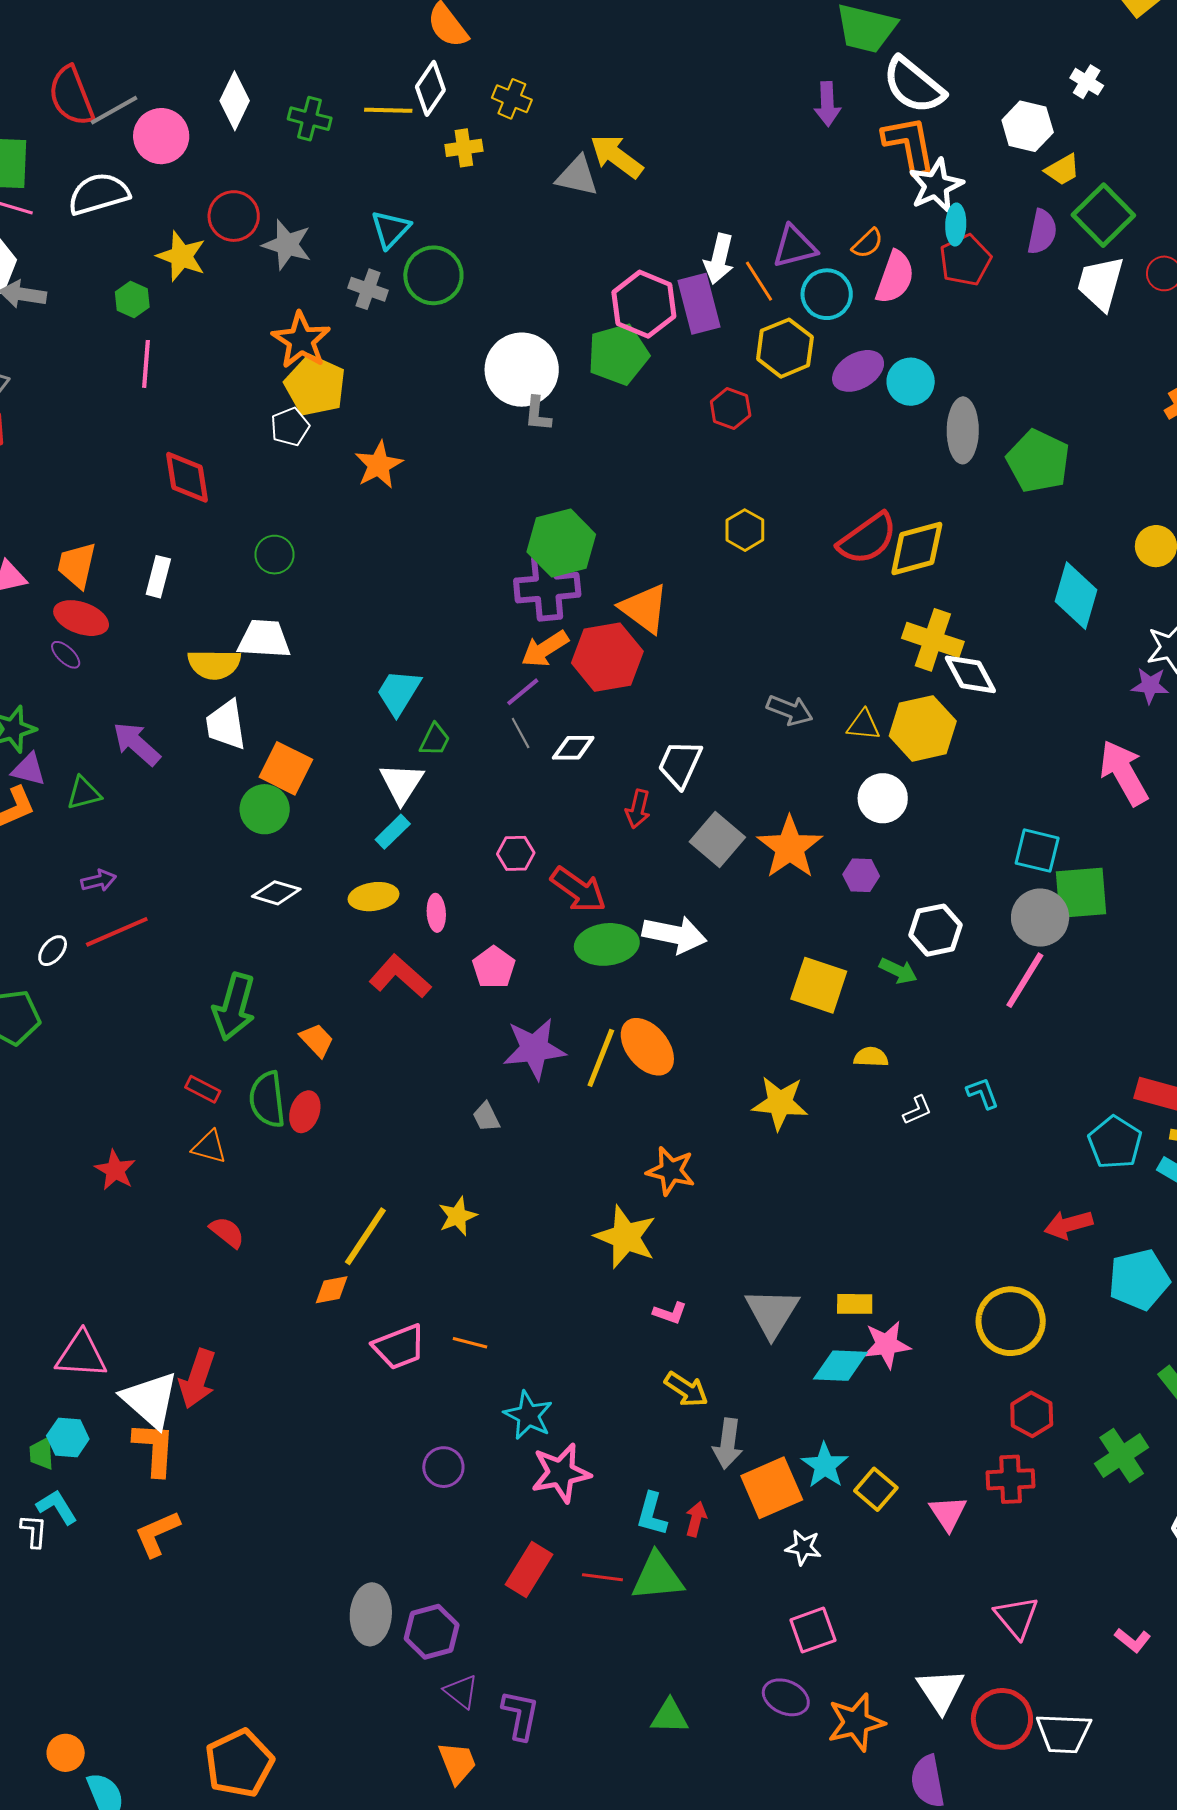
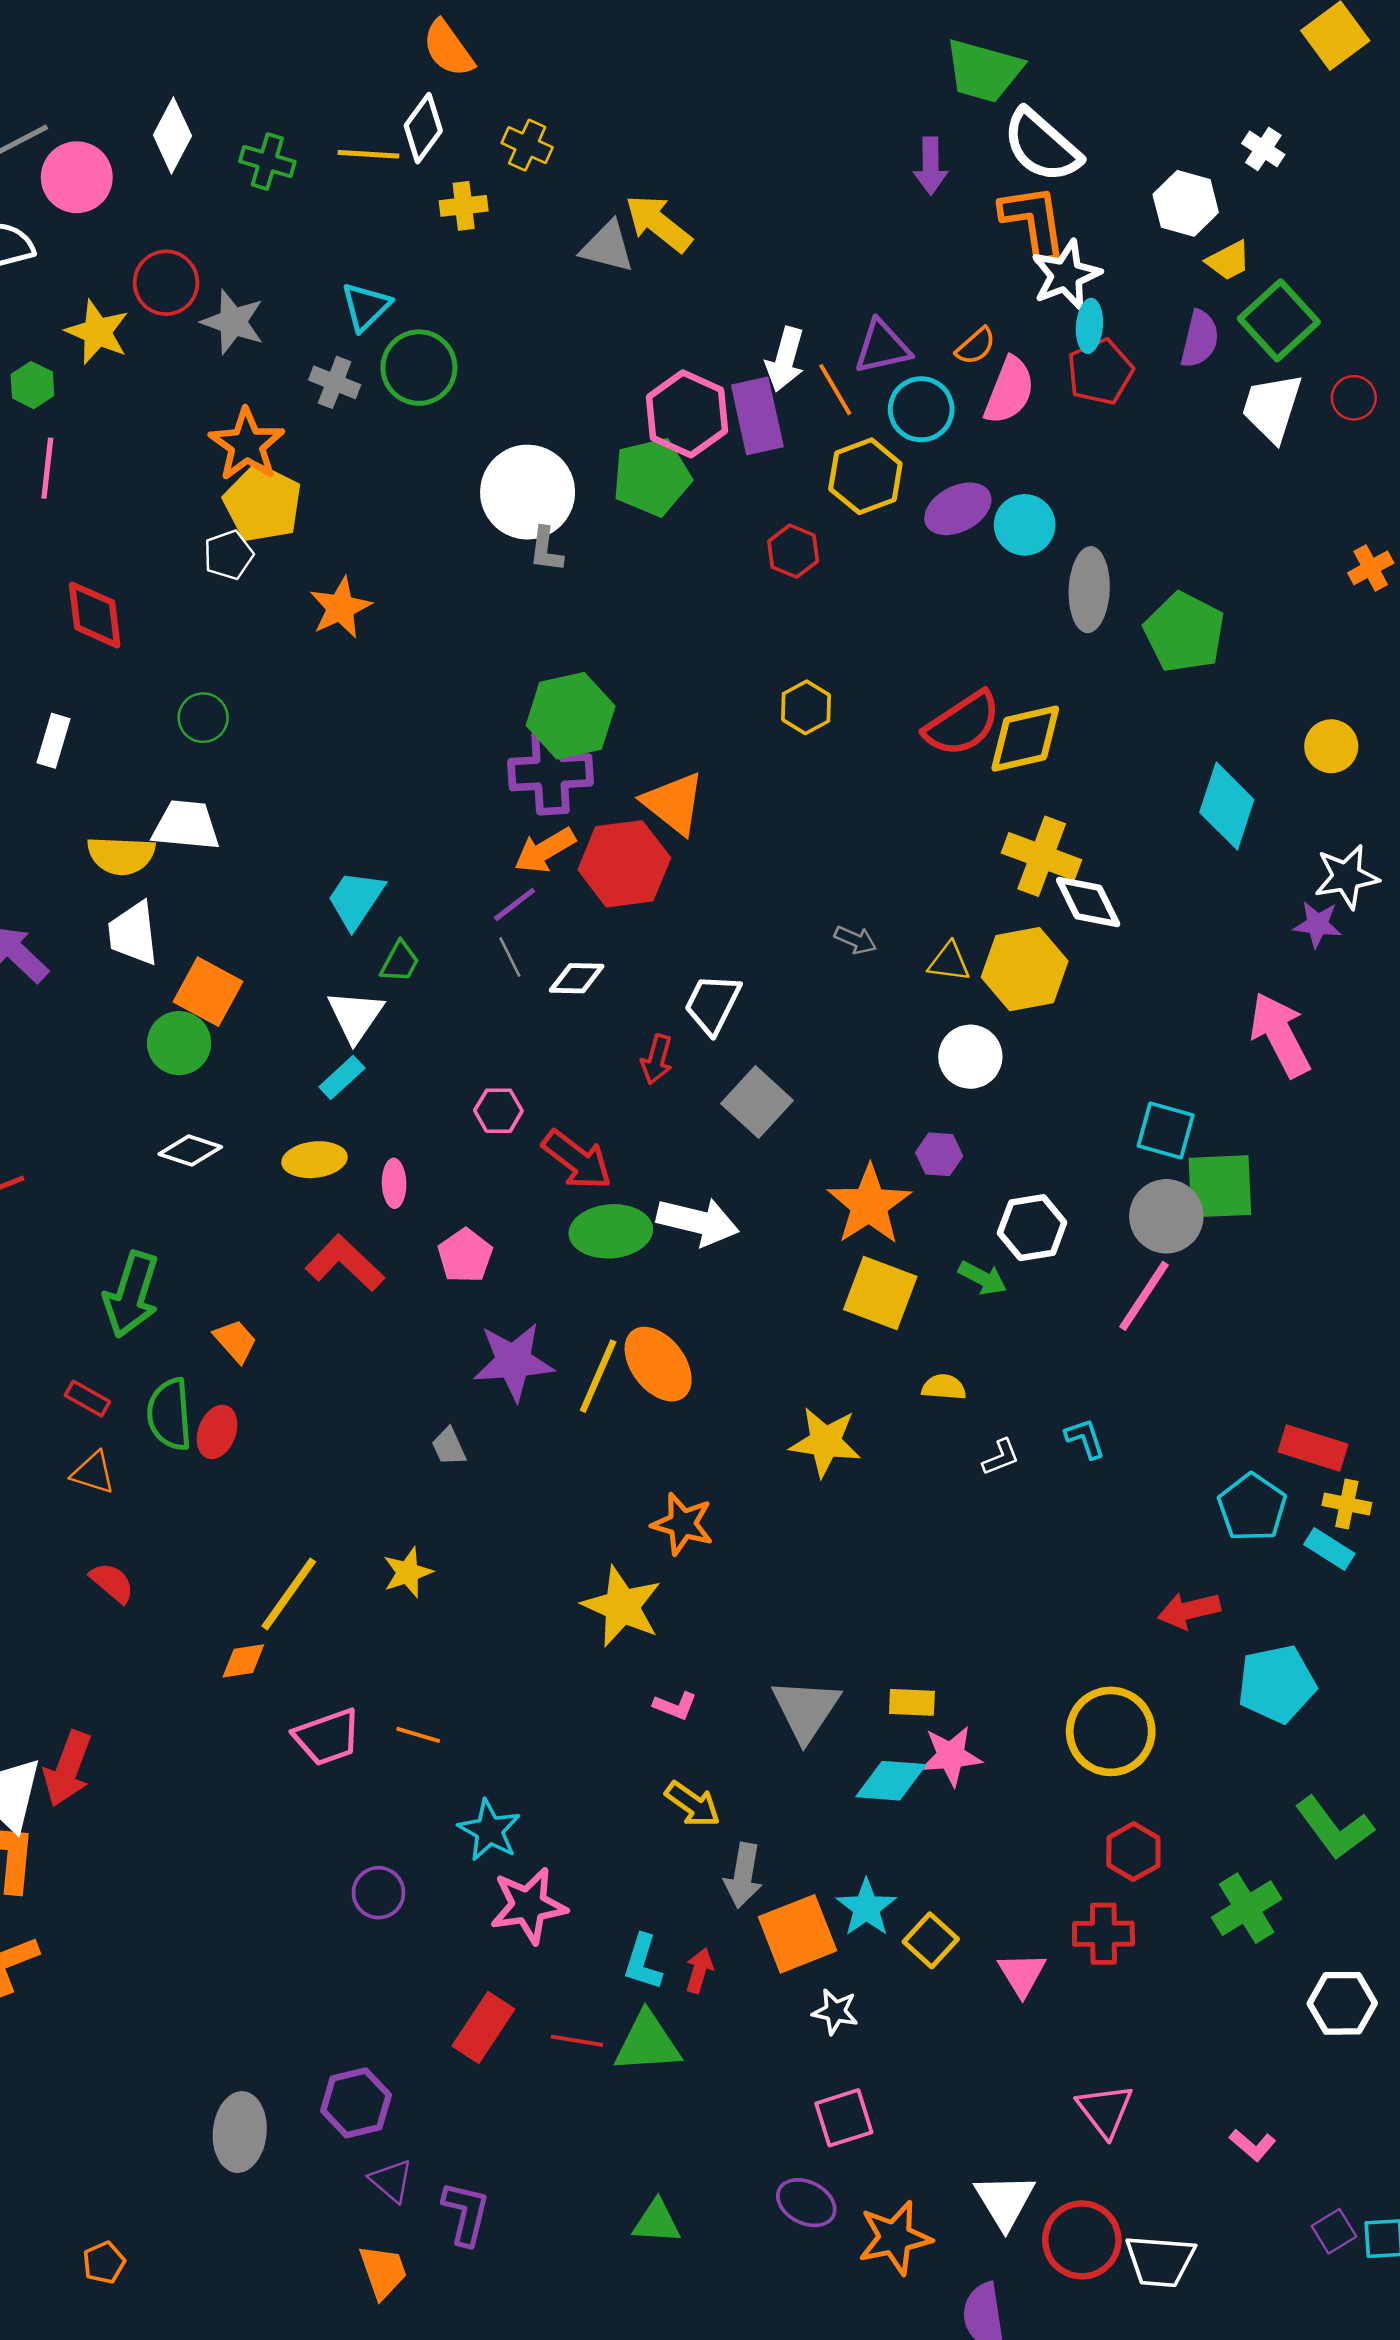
gray arrow: (790, 710) -> (855, 940), size x0.7
orange star: (790, 847) -> (869, 1205), moved
gray ellipse: (371, 1614) -> (240, 2132), moved
orange pentagon: (239, 1763) -> (104, 2263), size x0.5

